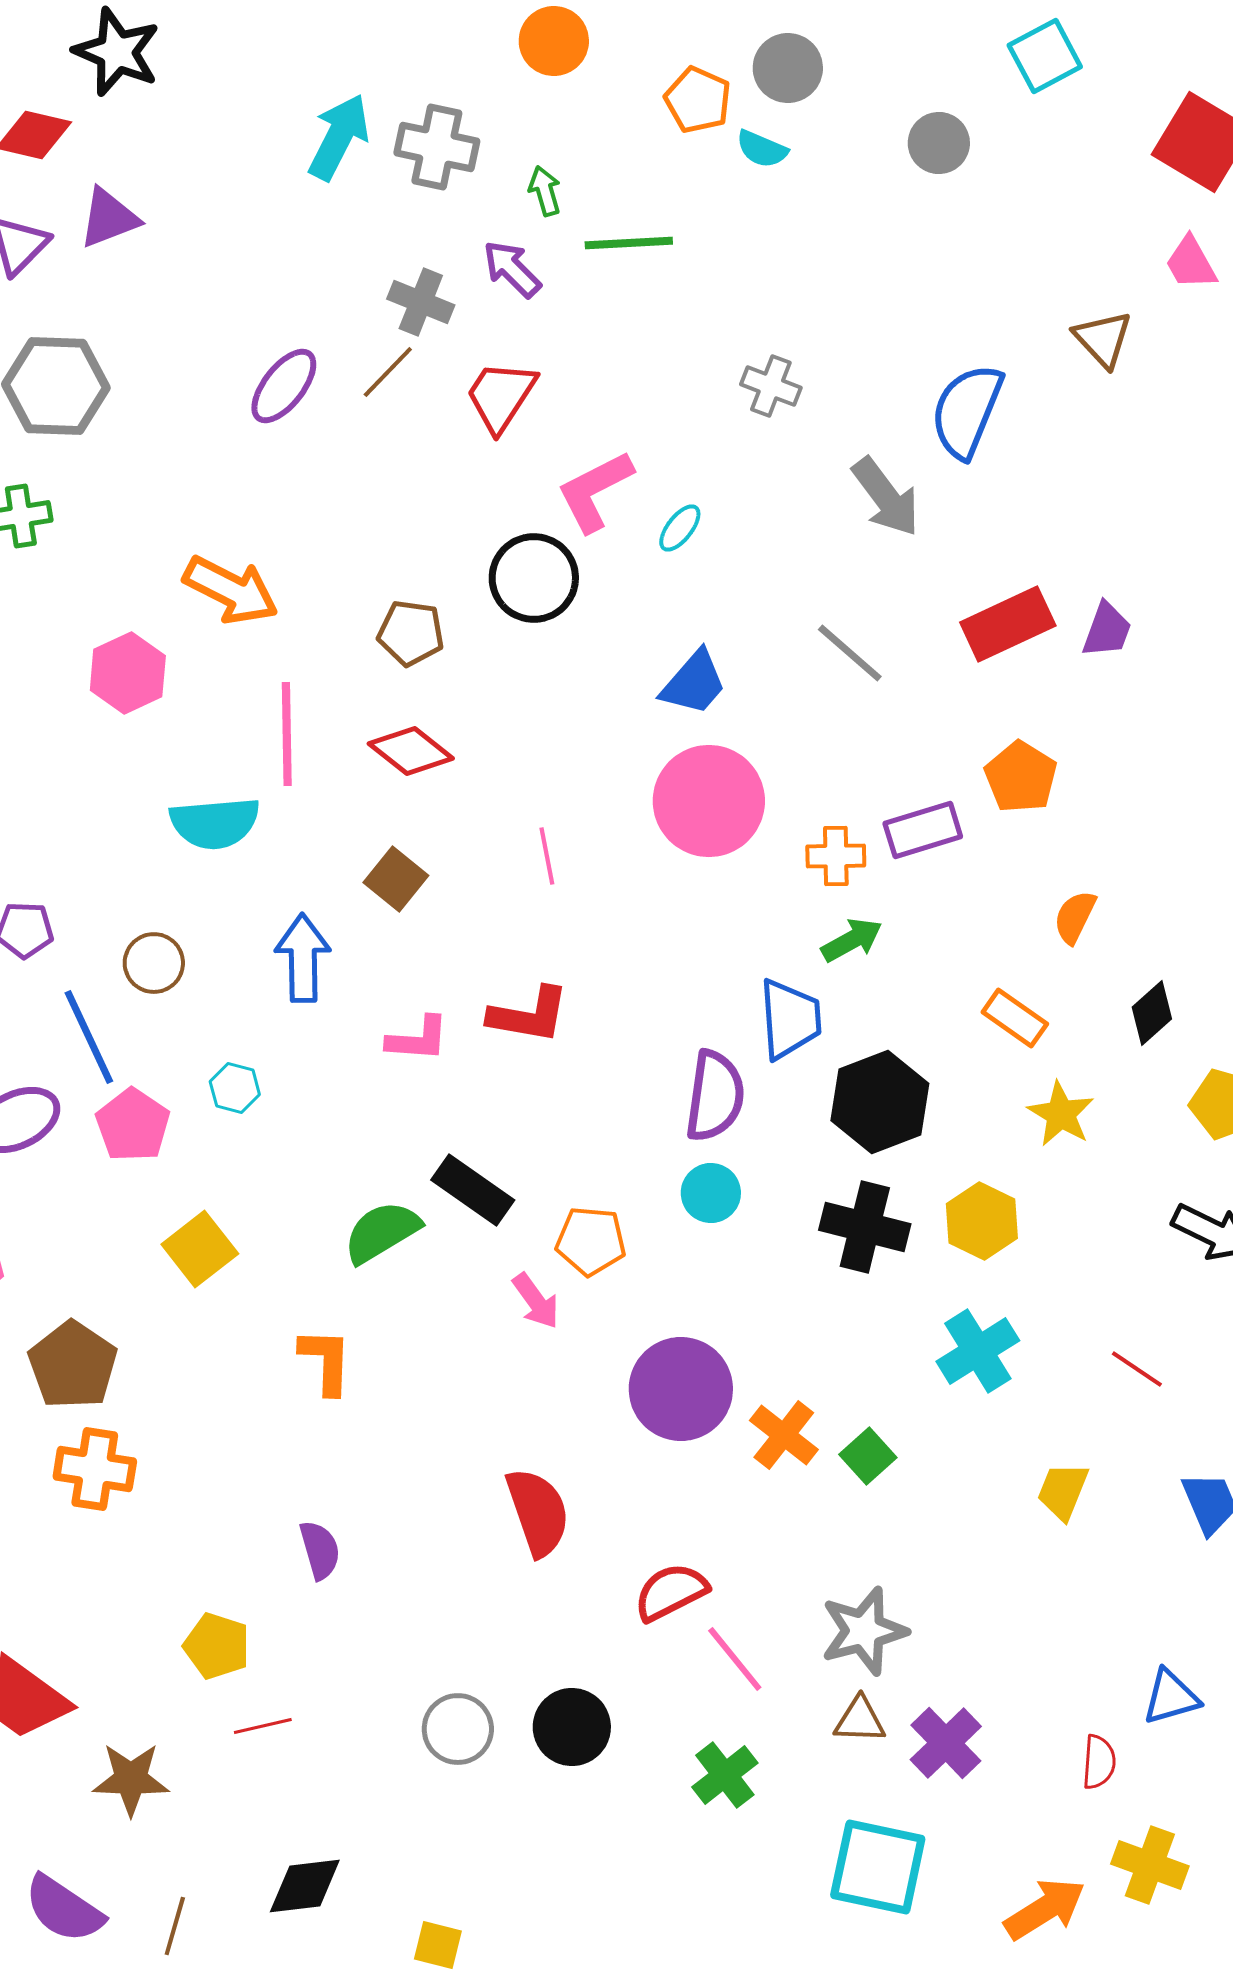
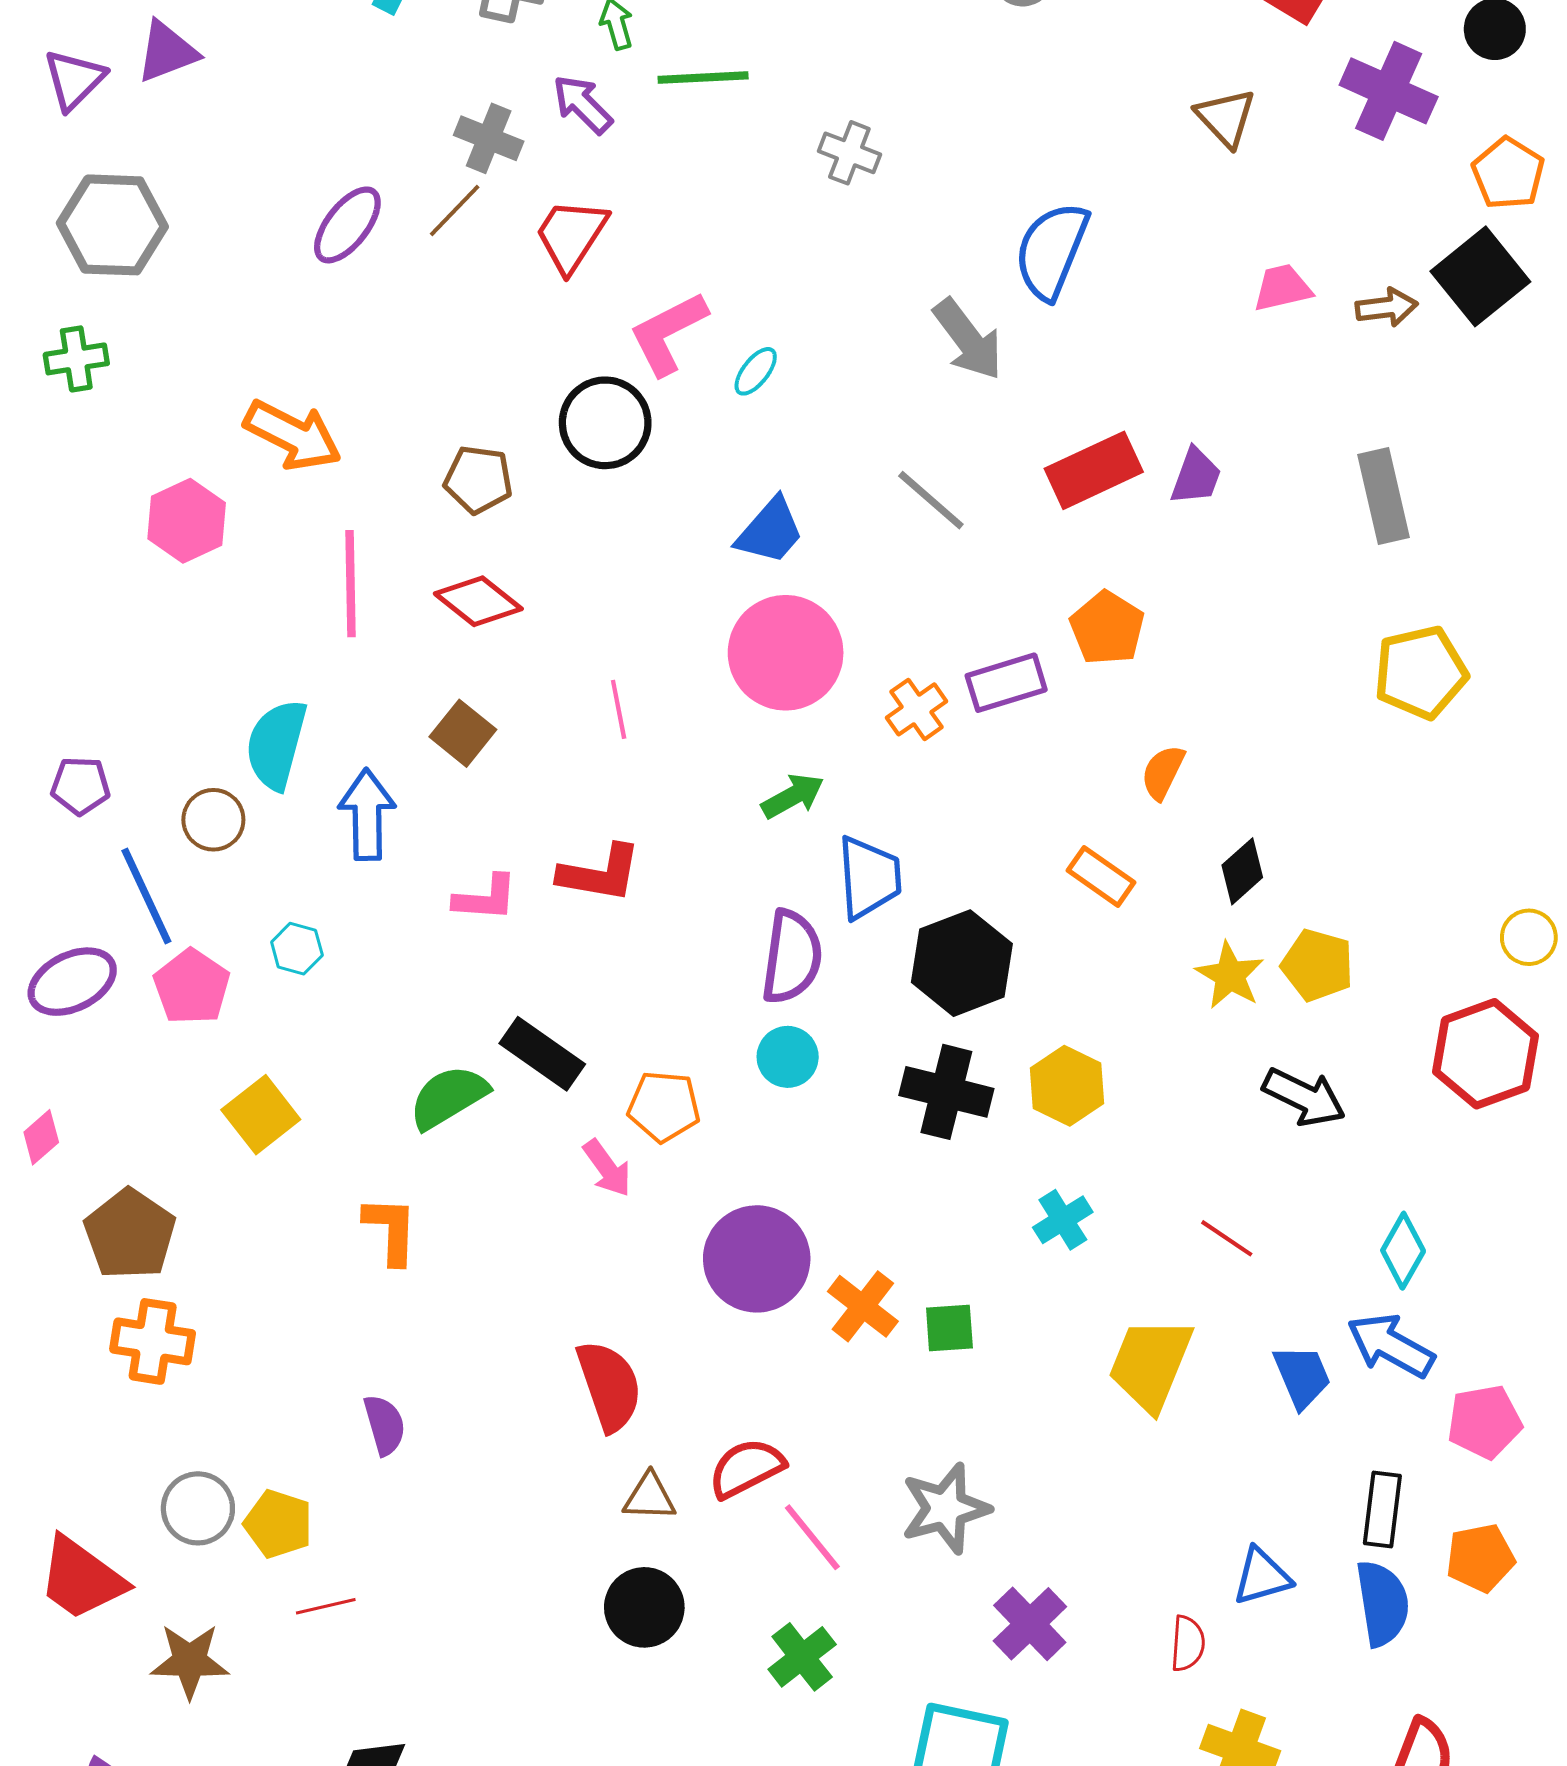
pink trapezoid: (1191, 263) -> (1282, 288), moved, turned 106
brown triangle: (1103, 339) -> (1226, 118), moved
gray cross: (771, 386) -> (849, 153), moved
cyan semicircle: (215, 823) -> (276, 744), moved, turned 110
orange cross: (836, 856) -> (916, 709), turned -34
green arrow: (852, 940) -> (793, 796), moved
yellow star: (1061, 1114) -> (1230, 975), moved
cyan cross: (978, 1351) -> (1063, 1220), size x0.7
green square: (868, 1456) -> (949, 1328), turned 38
yellow trapezoid: (1063, 1491) -> (1150, 1364), size x1.6
brown triangle: (860, 1720) -> (649, 1497), moved
gray circle: (458, 1729) -> (198, 1508), moved

